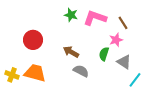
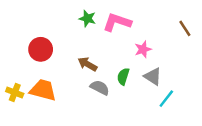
brown line: (123, 23) -> (185, 28), moved
green semicircle: (104, 54) -> (123, 76), moved

